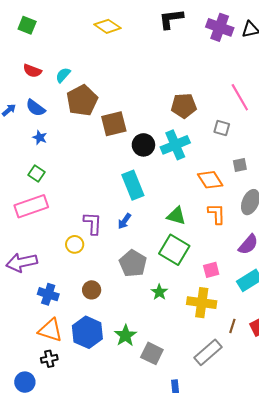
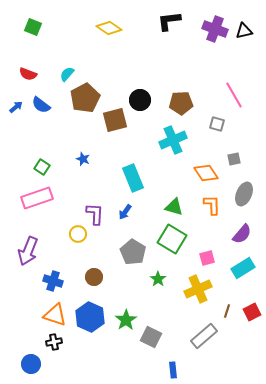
red semicircle: (32, 71) -> (28, 74), moved
blue star: (40, 137) -> (83, 159), moved
black circle: (143, 145) -> (140, 100), moved
purple arrow: (22, 262) -> (28, 251), turned -56
yellow cross: (202, 303) -> (198, 289), turned -32

